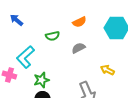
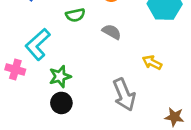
gray semicircle: (78, 48) -> (112, 32), turned 56

